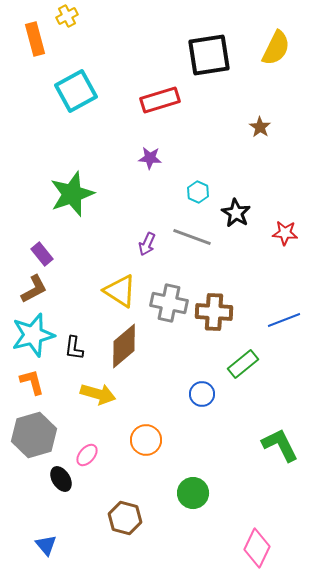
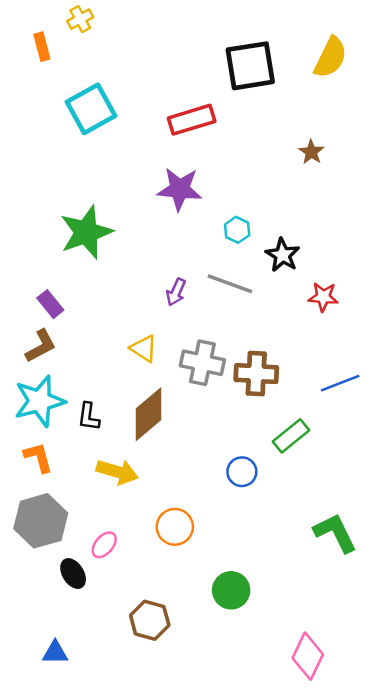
orange rectangle: (35, 39) -> (42, 47), size x0.7
purple star: (150, 158) -> (180, 189), size x1.6
red star: (285, 233) -> (323, 297), moved
yellow triangle: (120, 291) -> (144, 348), size x0.7
blue triangle: (46, 545) -> (55, 653), turned -50

